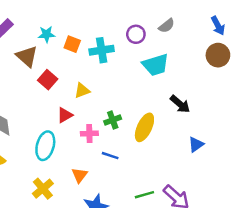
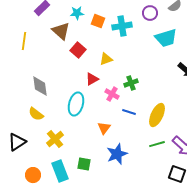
yellow ellipse: (144, 127) -> (157, 115), moved
pink cross: (89, 133) -> (112, 94), turned 32
yellow cross: (43, 189) -> (55, 139), moved

